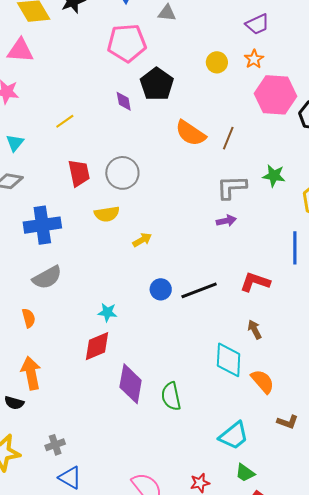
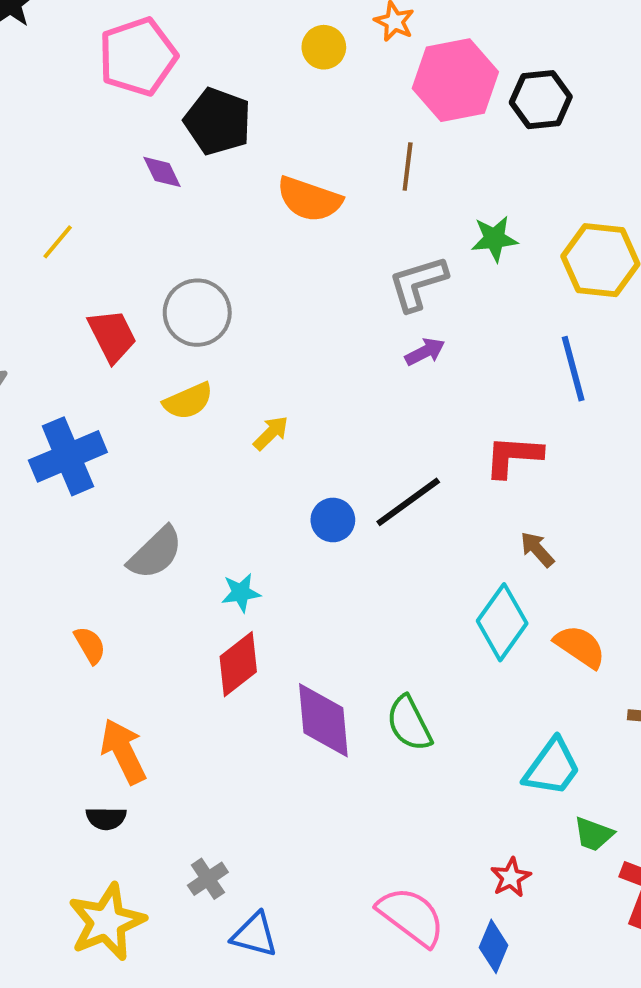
brown line: (228, 138) -> (408, 167), moved
gray semicircle: (47, 277) -> (155, 553), moved
cyan diamond: (229, 360) -> (502, 622), turned 48

